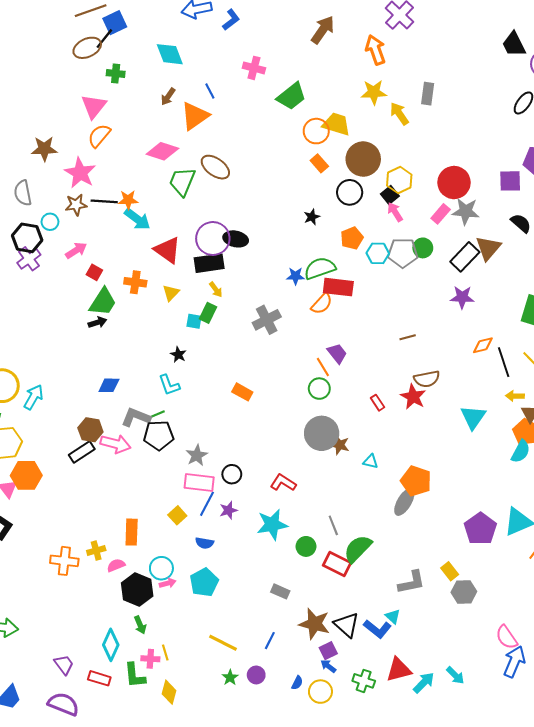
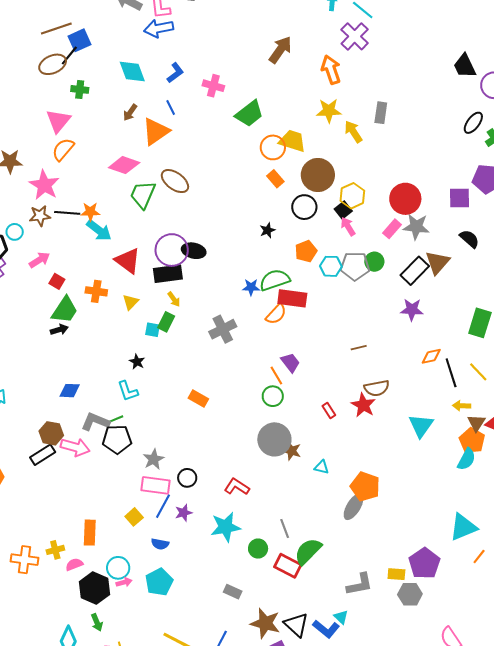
blue L-shape: (231, 20) -> (175, 73), moved
purple pentagon: (480, 529) -> (424, 563), moved
yellow rectangle: (450, 571) -> (396, 574), turned -48

